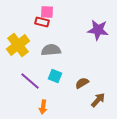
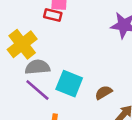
gray semicircle: (51, 50) -> (37, 67), moved
cyan square: (55, 76) -> (69, 84), size x1.5

